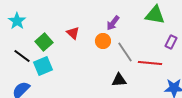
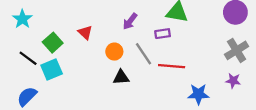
orange circle: (103, 41) -> (114, 52), moved
purple rectangle: (171, 42) -> (163, 34), moved, turned 56
black triangle: (119, 80) -> (121, 77), moved

